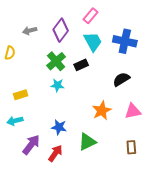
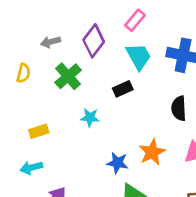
green cross: (56, 61) -> (68, 76), moved
black semicircle: (121, 79) -> (179, 108), turned -60
blue star: (59, 127) -> (118, 163), moved

